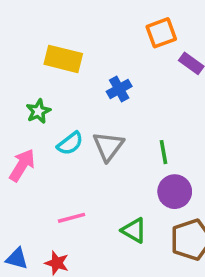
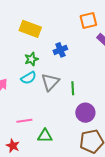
green star: (38, 111) -> (31, 59), moved
green line: (164, 152) -> (73, 88), moved
green triangle: (134, 230) -> (45, 136), moved, turned -35

